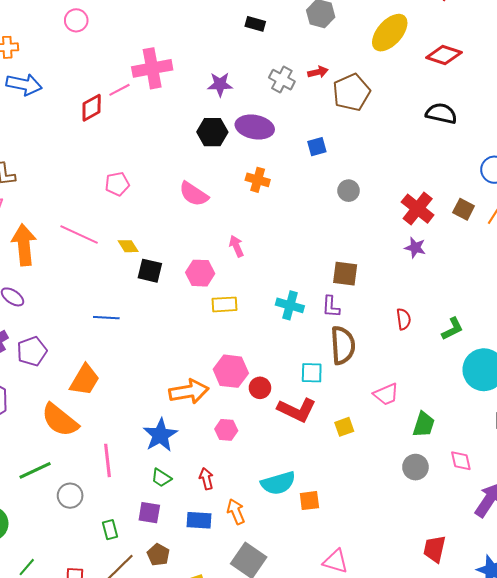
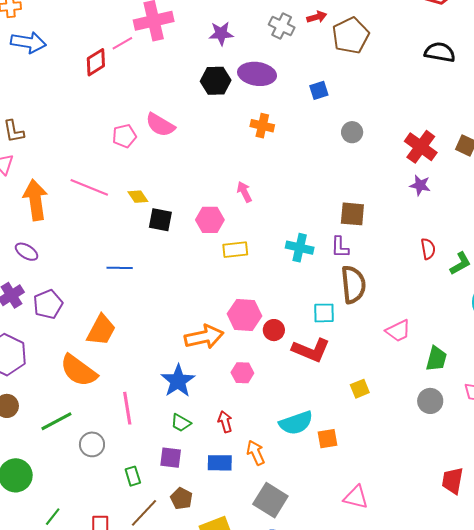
pink semicircle: (194, 194) -> (160, 125), moved
red semicircle: (404, 319) -> (428, 249), moved
yellow square: (344, 427) -> (360, 389), moved

